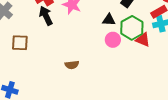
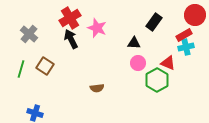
green hexagon: (132, 28) -> (157, 80), moved
brown square: (20, 43) -> (45, 66), turned 30

